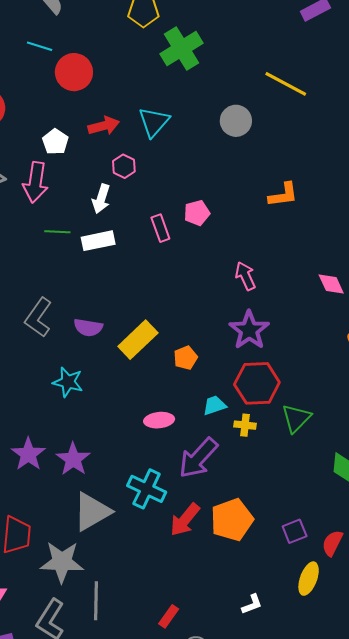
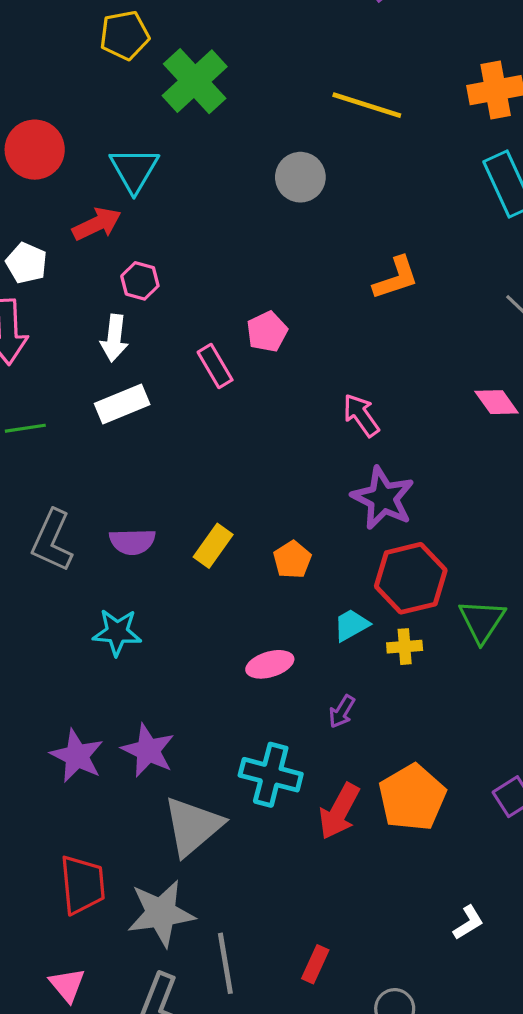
cyan triangle: (154, 122) -> (134, 170), moved
green line: (57, 232) -> (25, 428), moved
yellow rectangle: (138, 340) -> (213, 546), size x0.7
purple arrow: (198, 458) -> (342, 712), size x0.5
red rectangle: (169, 616) -> (315, 964), moved

